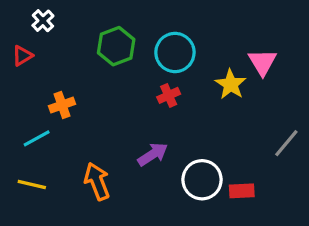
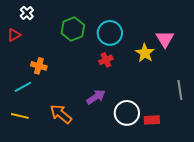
orange cross: (62, 105) -> (39, 66), turned 35
gray line: (286, 143) -> (180, 90), turned -48
orange arrow: (97, 181) -> (61, 114), turned -30

